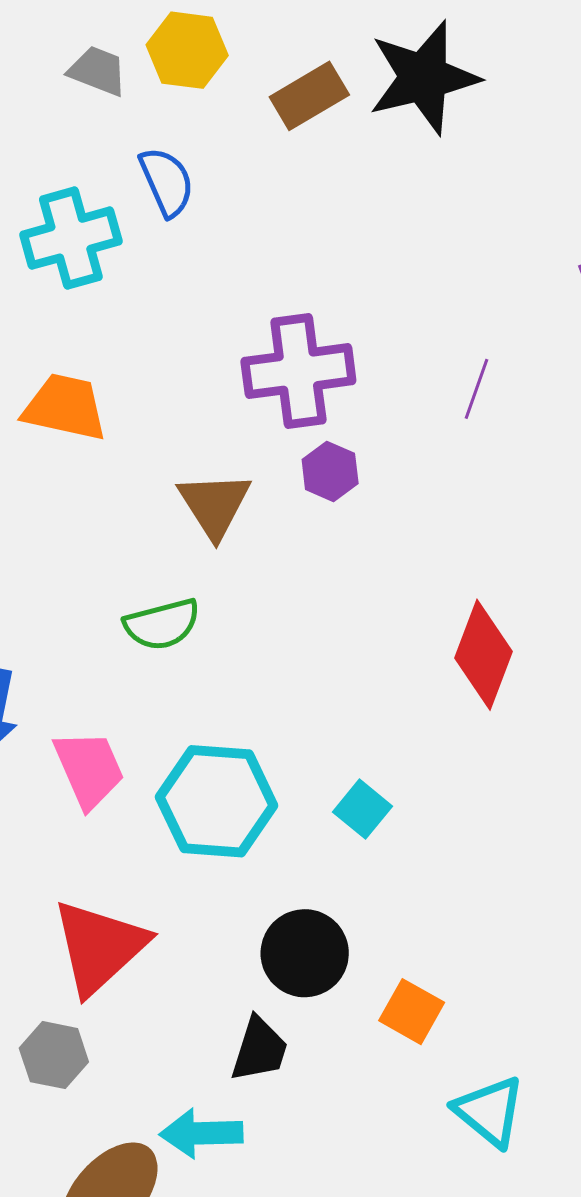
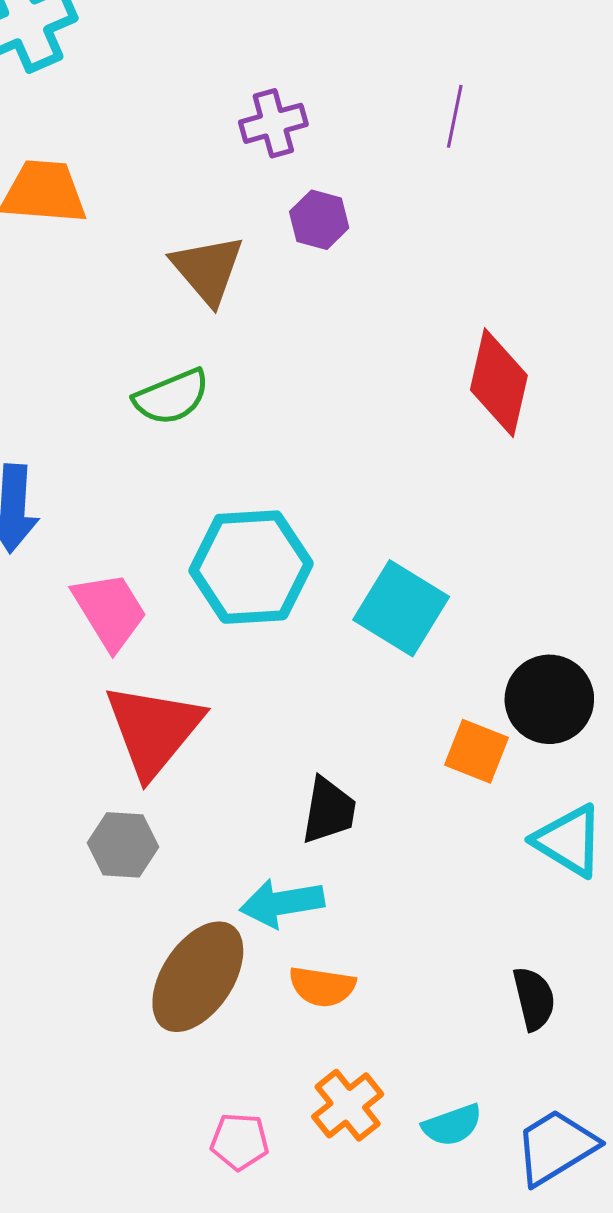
purple cross: (298, 371) -> (273, 123), size x0.6
pink trapezoid: (89, 769) -> (110, 611), moved
cyan square: (362, 809) -> (401, 608), moved, size x1.6
black circle: (305, 953) -> (549, 699), moved

